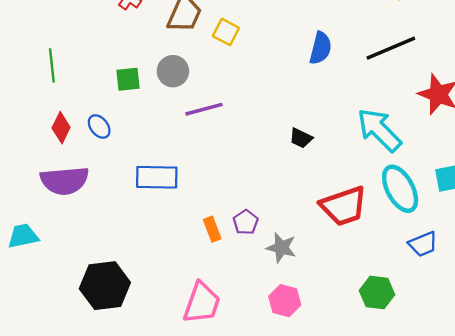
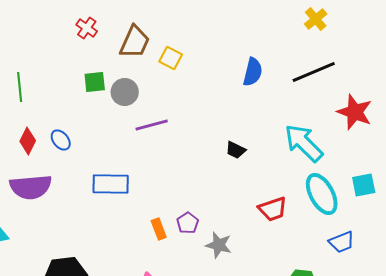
green square: (128, 79) -> (95, 82), moved
red trapezoid: (344, 206) -> (273, 209), size x0.7

